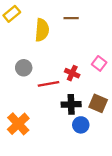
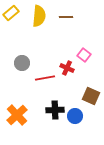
yellow semicircle: (42, 30) -> (39, 16), moved
pink square: (99, 63) -> (84, 55), moved
black cross: (71, 104) -> (55, 110), moved

